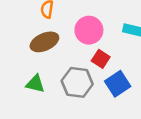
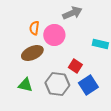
pink circle: (89, 30) -> (54, 35), moved

